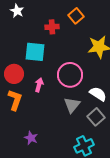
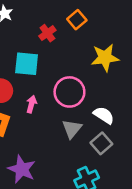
red cross: (52, 27) -> (47, 33), turned -32
purple star: (31, 138) -> (22, 169), size x1.6

